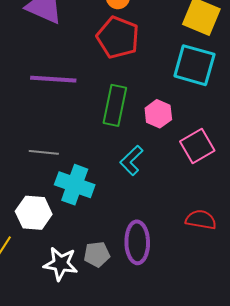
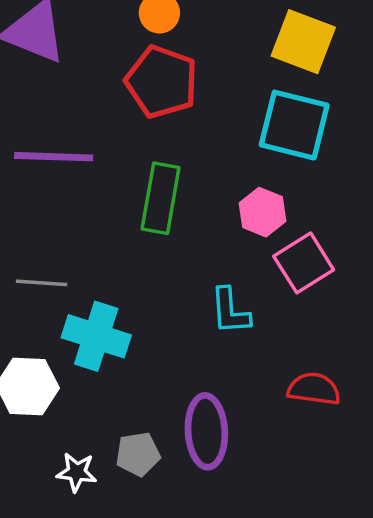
pink hexagon: (158, 114) -> (263, 212), moved
cyan L-shape: (131, 160) -> (230, 311), moved, turned -48
white star: (61, 264) -> (77, 472), size x0.7

